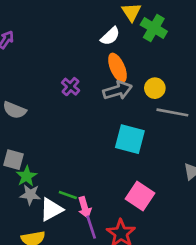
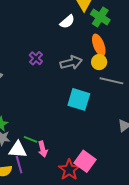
orange ellipse: (117, 68) -> (99, 45), moved
pink square: (140, 196) -> (85, 161), moved
white triangle: (51, 209) -> (18, 150), turned 30
purple line: (91, 227) -> (19, 165), moved

